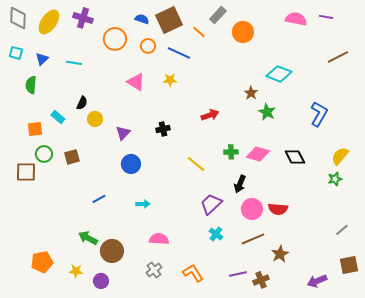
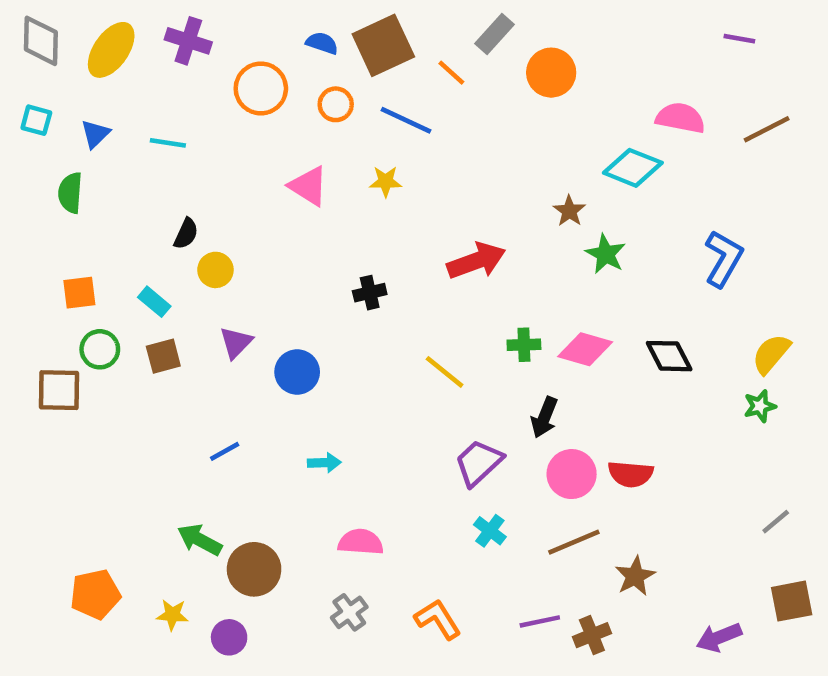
pink semicircle: (296, 19) -> (680, 118), moved
red arrow: (210, 115) -> (476, 261), size x1.4
cyan rectangle: (58, 117) -> (154, 302), moved
purple triangle: (123, 133) -> (236, 342), moved

